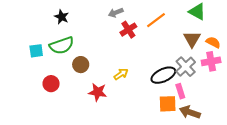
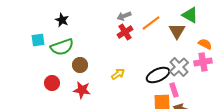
gray arrow: (116, 13) -> (124, 16), moved
brown triangle: (192, 39) -> (177, 31), moved
cyan square: (36, 51) -> (38, 40), moved
red star: (98, 92) -> (82, 90), moved

